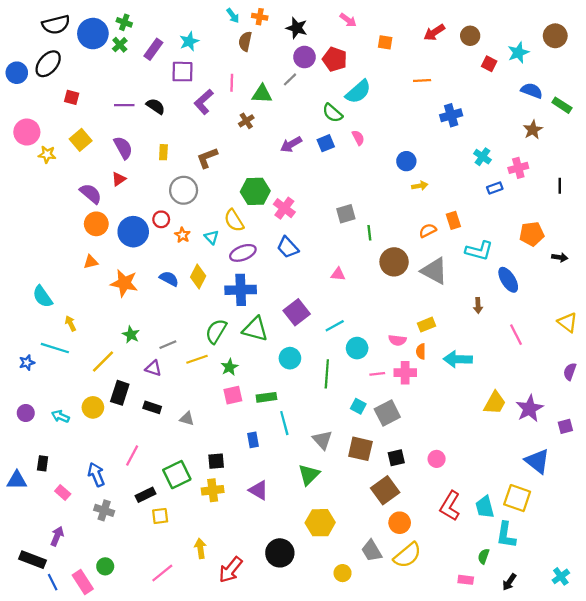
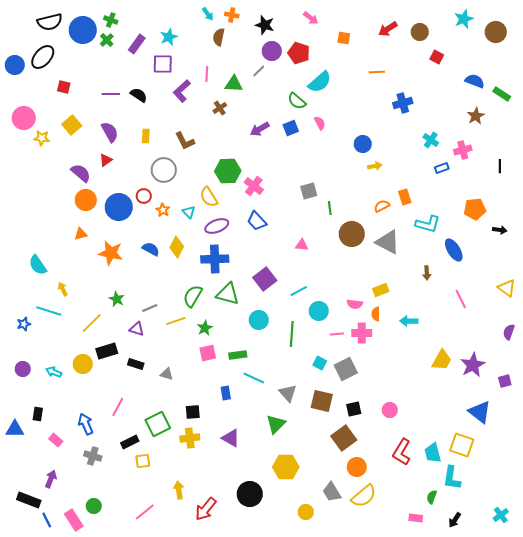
cyan star: (518, 53) -> (464, 19), moved
brown L-shape: (207, 158) -> (185, 141), turned -95
cyan arrow: (458, 359) -> (409, 321), size x0.7
black rectangle: (120, 393) -> (107, 351), turned 55
cyan line: (284, 423) -> (254, 378), turned -50

